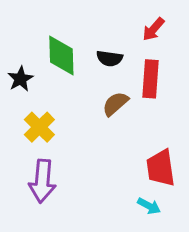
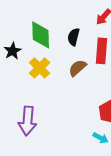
black semicircle: (110, 58) -> (74, 37), turned 96
yellow cross: (39, 127) -> (40, 68), moved

